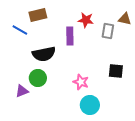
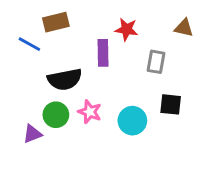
gray rectangle: (108, 31) -> (156, 62), moved
pink star: (81, 82) -> (90, 112), moved
cyan circle: (90, 105) -> (132, 121), moved

